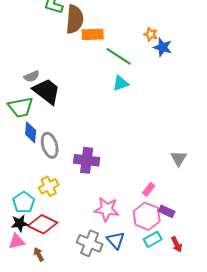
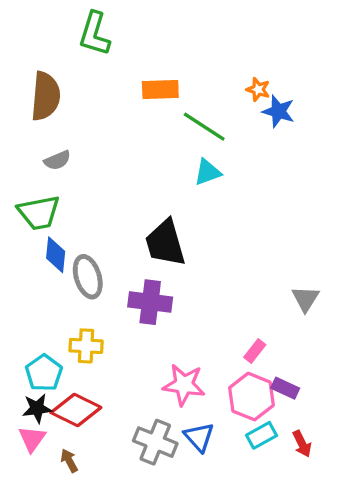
brown semicircle: (75, 19) -> (46, 96), moved
black trapezoid: (47, 91) -> (165, 243), moved, turned -144
yellow cross: (49, 186) -> (86, 346), turned 30
pink triangle: (17, 241) -> (32, 439), turned -42

